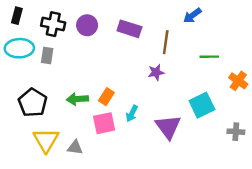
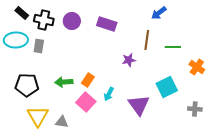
black rectangle: (17, 16) -> (22, 13), moved, turned -64
brown line: (166, 42) -> (147, 40), moved
black pentagon: (33, 103) -> (27, 85), turned -30
pink square: (104, 123) -> (86, 102), turned -36

